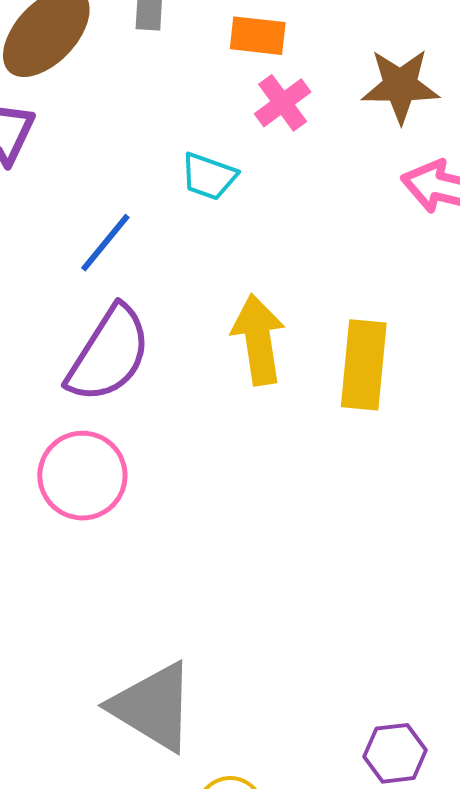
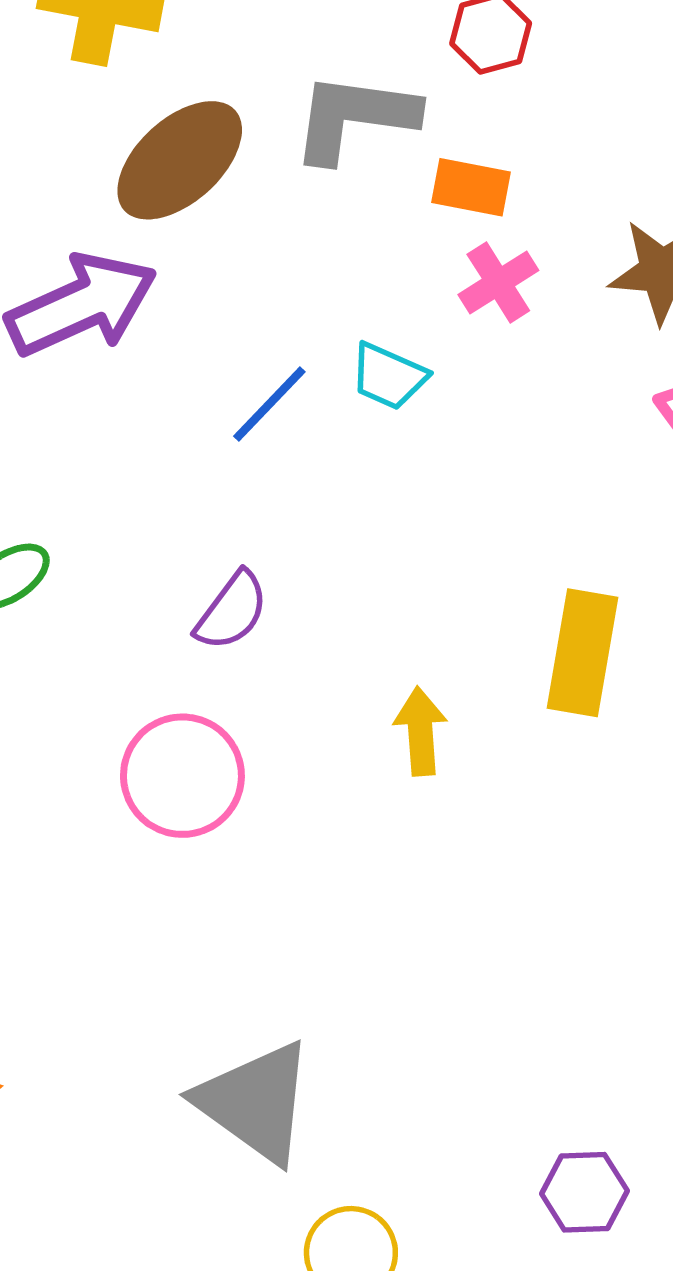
blue line: (105, 243) -> (269, 404), moved
yellow arrow: (258, 340) -> (420, 731), moved, size x0.7
purple semicircle: (109, 354) -> (232, 611), size x0.6

